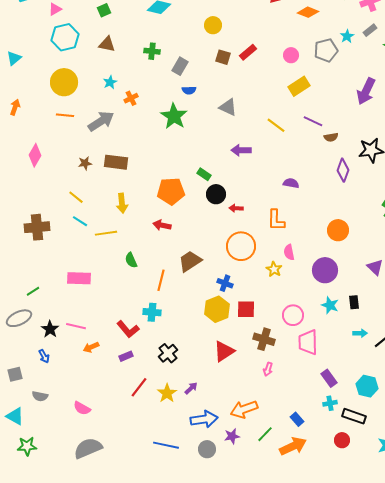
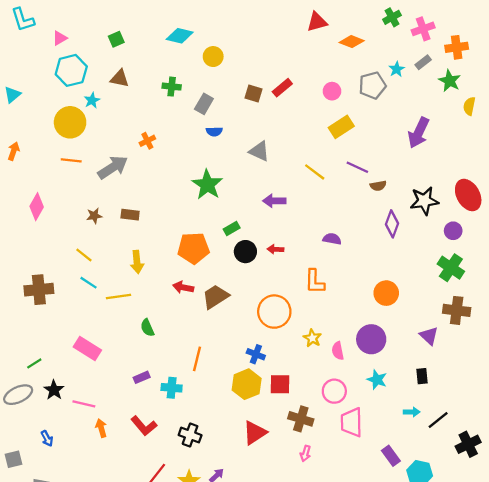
yellow circle: (213, 25) -> (213, 57), moved
cyan star: (110, 82) -> (92, 100), moved
green star: (174, 116) -> (207, 185), moved
brown rectangle: (116, 162) -> (130, 215), size x0.7
green rectangle: (204, 174) -> (232, 228), turned -64
red arrow: (236, 208) -> (275, 249), moved
pink semicircle: (289, 252) -> (338, 351), moved
brown trapezoid: (190, 261) -> (215, 297), moved
pink rectangle: (79, 278) -> (87, 348), turned 30
orange line: (161, 280) -> (197, 359), moved
black rectangle: (354, 302) -> (422, 376), moved
black star: (50, 329) -> (54, 390), moved
red L-shape: (128, 329) -> (144, 426), moved
orange arrow: (91, 347) -> (101, 428), turned 98
black cross: (168, 353) -> (190, 435), turned -30
purple rectangle: (126, 356) -> (142, 377), moved
purple rectangle: (329, 378) -> (391, 456), moved

